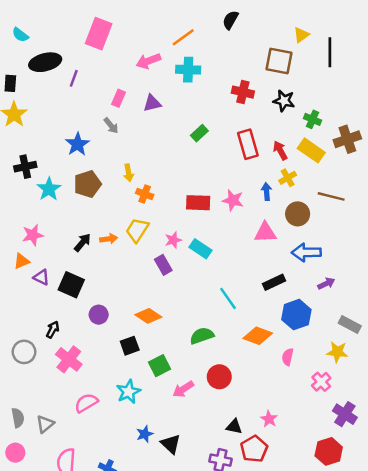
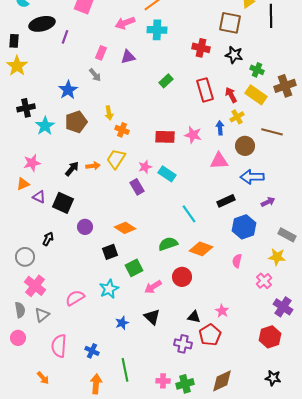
orange diamond: (258, 336) -> (201, 249), moved
pink cross: (69, 359) -> (35, 286), moved
black triangle: (171, 444) -> (152, 317), moved

